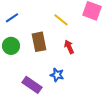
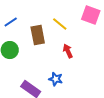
brown rectangle: (39, 42) -> (38, 35), moved

